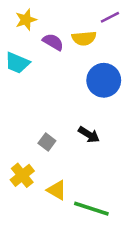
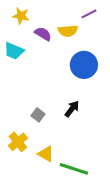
yellow star: (26, 20) -> (21, 16), turned 30
black arrow: (89, 135) -> (72, 109), turned -84

